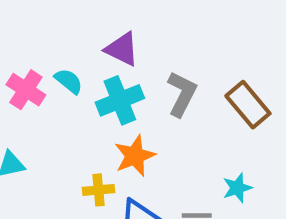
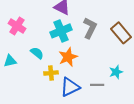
cyan semicircle: (69, 81) -> (37, 53), moved

